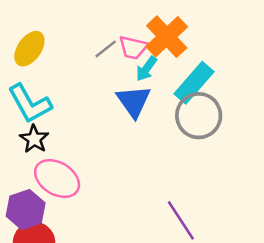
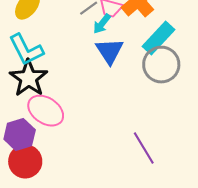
cyan arrow: (146, 69) -> (102, 24), moved
black star: (34, 139) -> (29, 78), size x1.6

